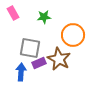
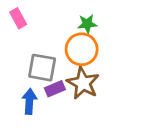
green star: (44, 17) -> (87, 24), moved
orange circle: (73, 35) -> (82, 49), moved

